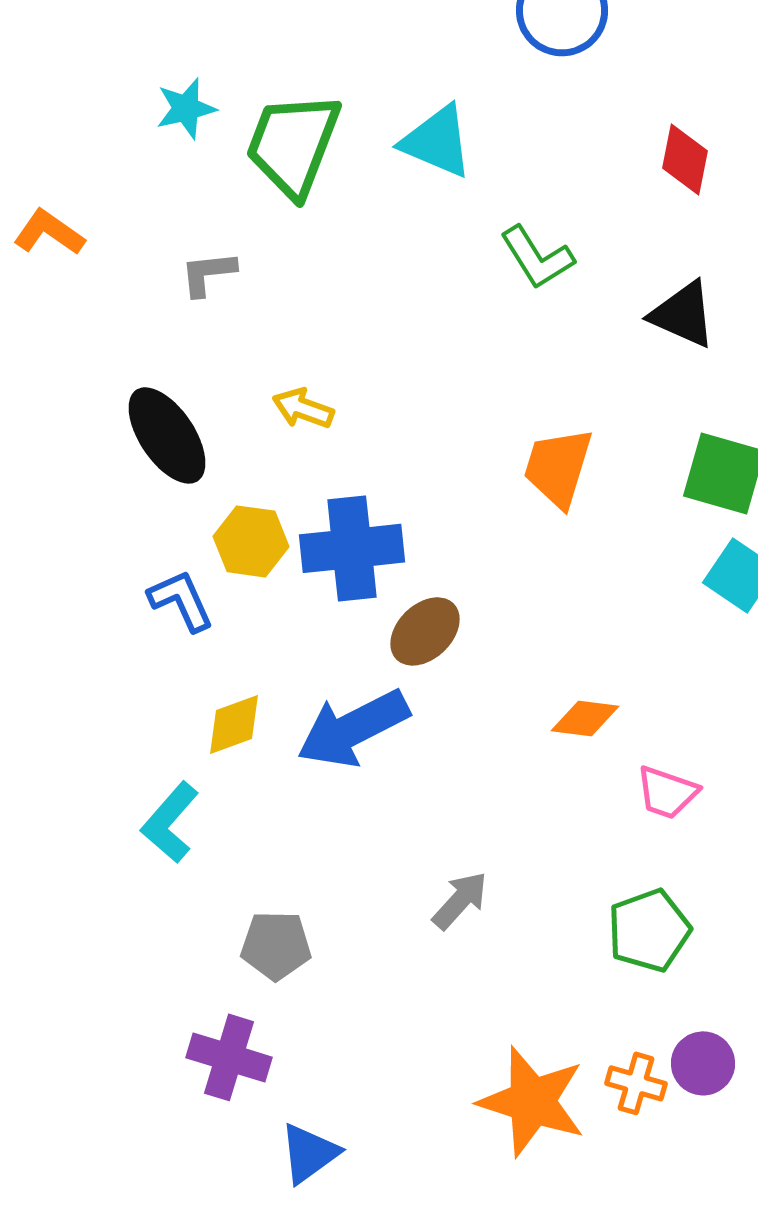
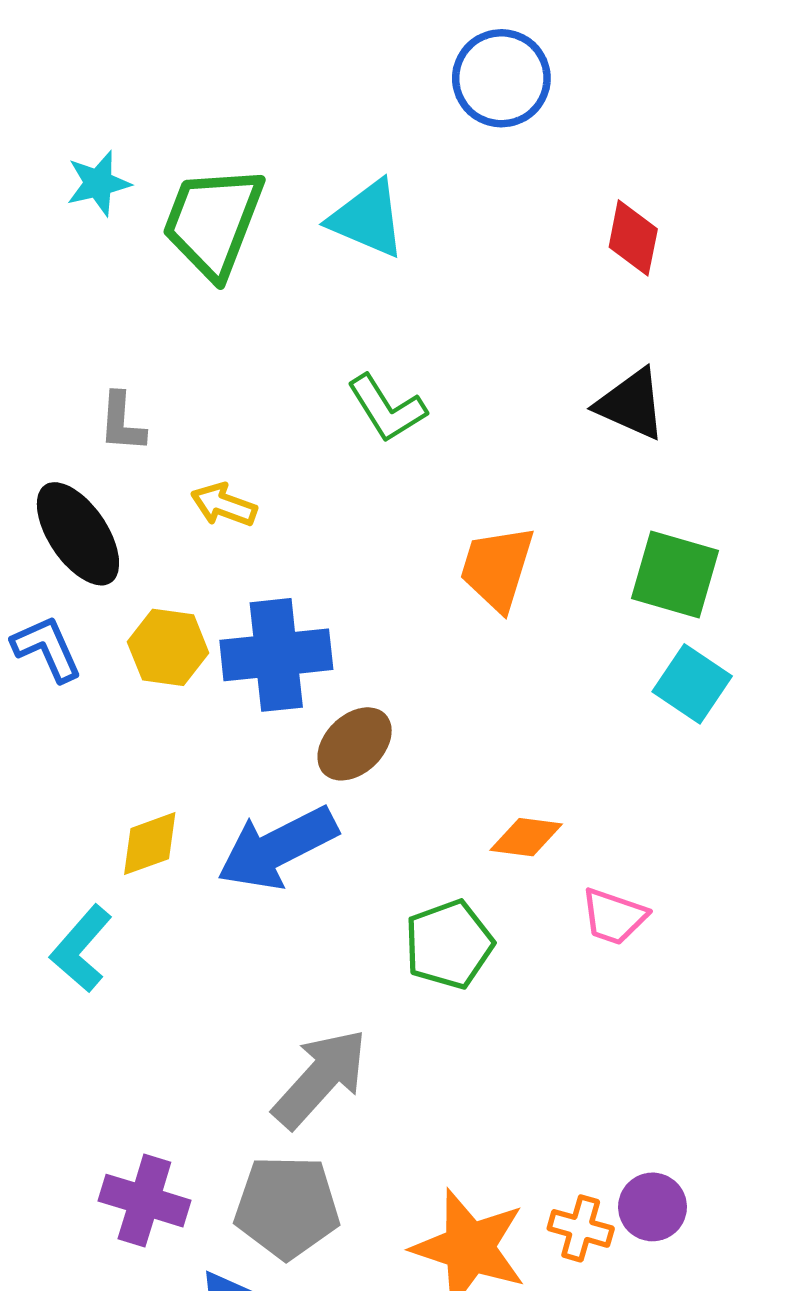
green L-shape: (537, 257) -> (387, 408), moved
gray L-shape: (208, 273) -> (122, 422), moved, turned -80
blue L-shape: (181, 600) -> (47, 649), moved
gray arrow: (460, 900) -> (320, 1078), moved, size x1.6
green pentagon: (649, 930) -> (449, 944), moved
gray pentagon: (276, 945) -> (287, 1207), moved, size x1.4

